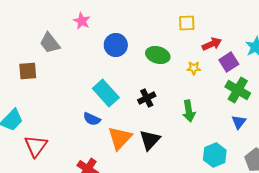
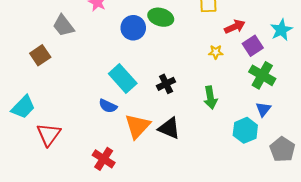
green ellipse: (158, 55) -> (161, 17), moved
brown square: (28, 71) -> (40, 55), turned -30
black triangle: (150, 140) -> (169, 128), turned -50
cyan hexagon: (215, 155) -> (245, 130), moved

